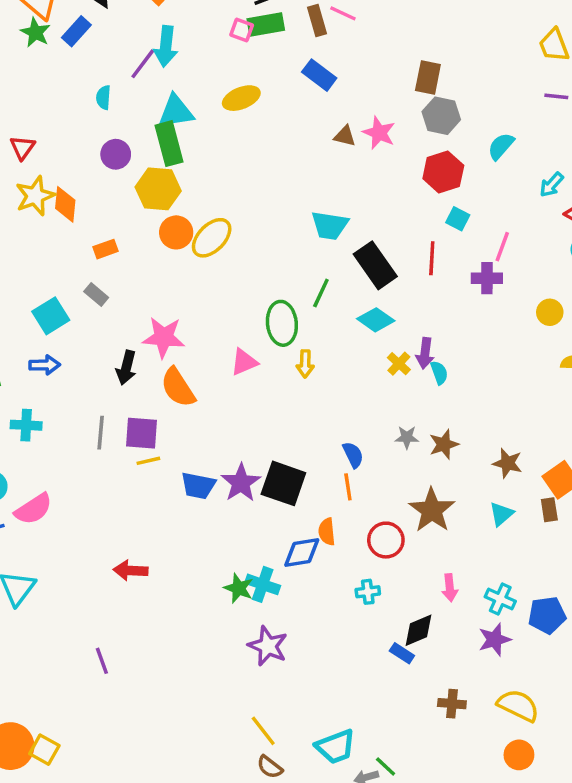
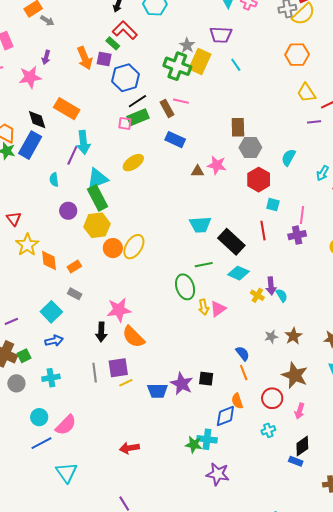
blue rectangle: (76, 31) -> (30, 145), size x1.5
orange diamond: (65, 204) -> (49, 261), moved
green line: (321, 293) -> (204, 265), turned 66
pink triangle: (244, 362) -> (218, 309), moved
black square: (283, 483) -> (206, 379), size x0.6
pink arrow: (450, 588) -> (300, 411), moved, turned 35

